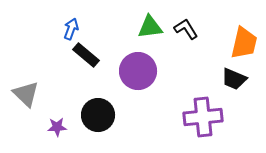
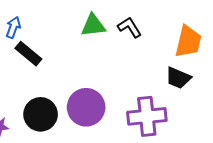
purple circle: (138, 71) -> (86, 107), moved

